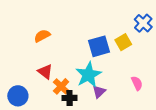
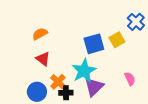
red triangle: (45, 72) -> (43, 59), moved
purple triangle: (99, 92) -> (94, 87), size x1.5
blue circle: (18, 96) -> (37, 92), moved

